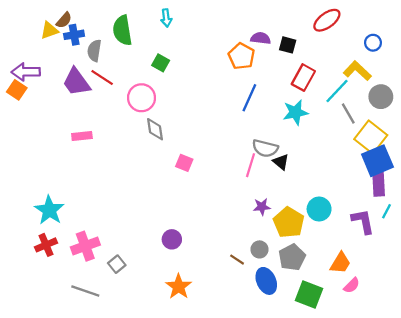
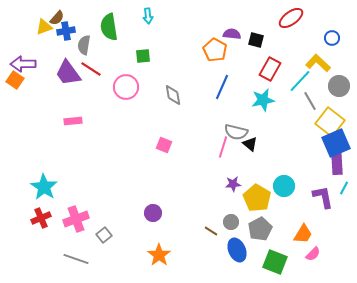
green square: (161, 63) -> (143, 56), turned -35
gray diamond: (155, 129) -> (173, 95), moved

